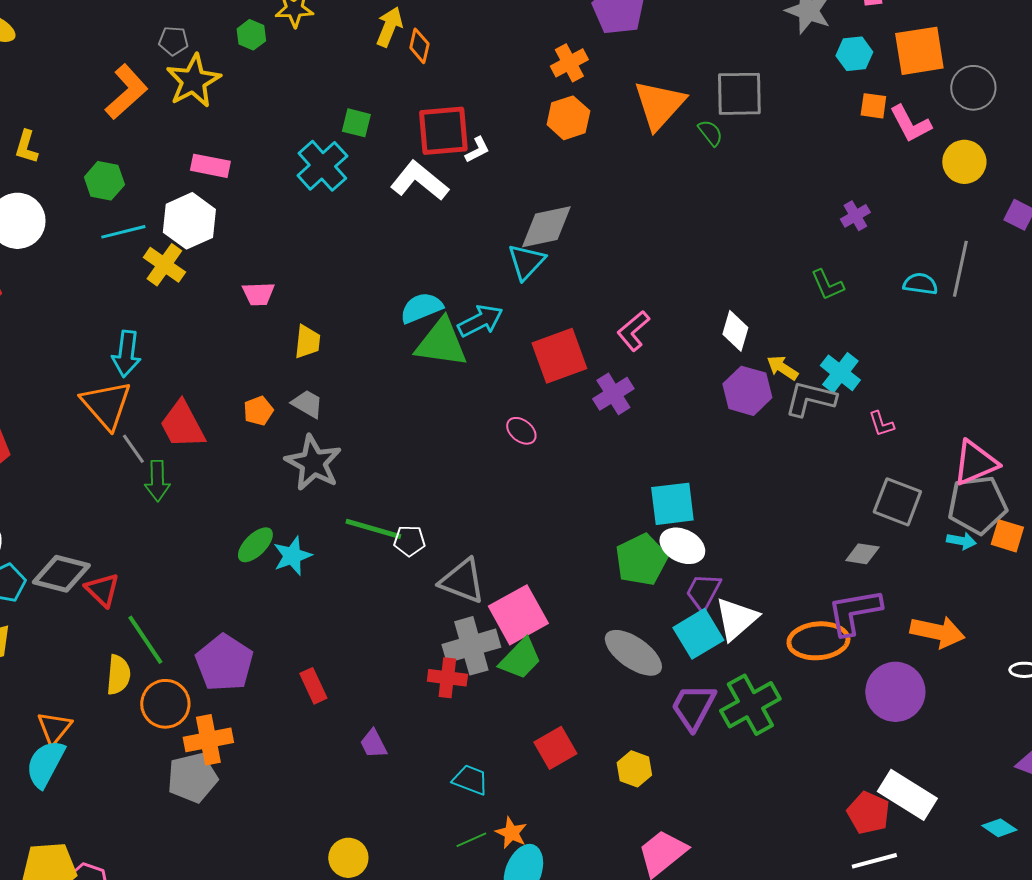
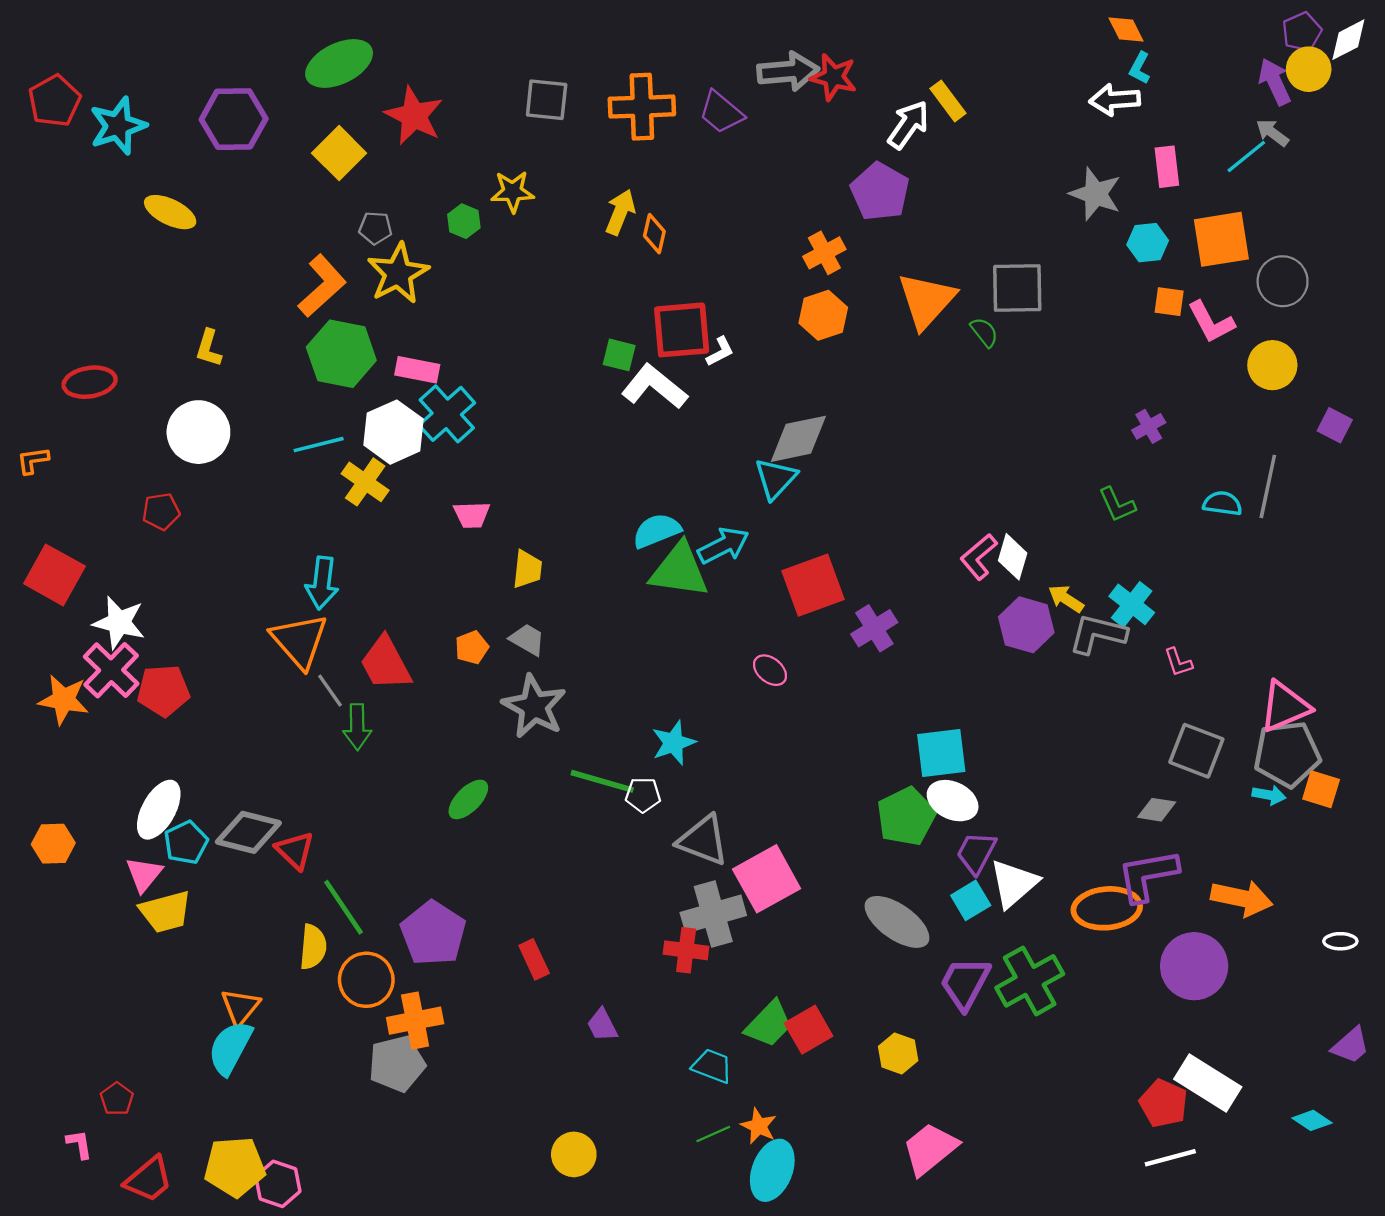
green square: (356, 123) -> (619, 355), moved
cyan cross: (322, 166) -> (447, 414), moved
green hexagon: (104, 181) -> (341, 354), moved, size x1.5
pink L-shape: (633, 331) -> (979, 557), moved
cyan star: (292, 556) -> (674, 743), moved
cyan square: (698, 634) -> (971, 900), size x0.7
green trapezoid: (520, 659) -> (769, 1024), moved

